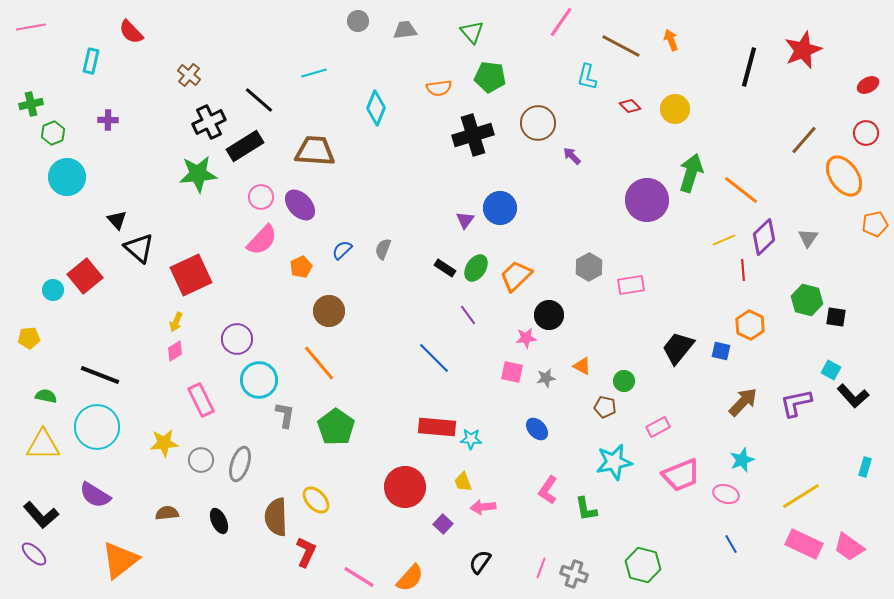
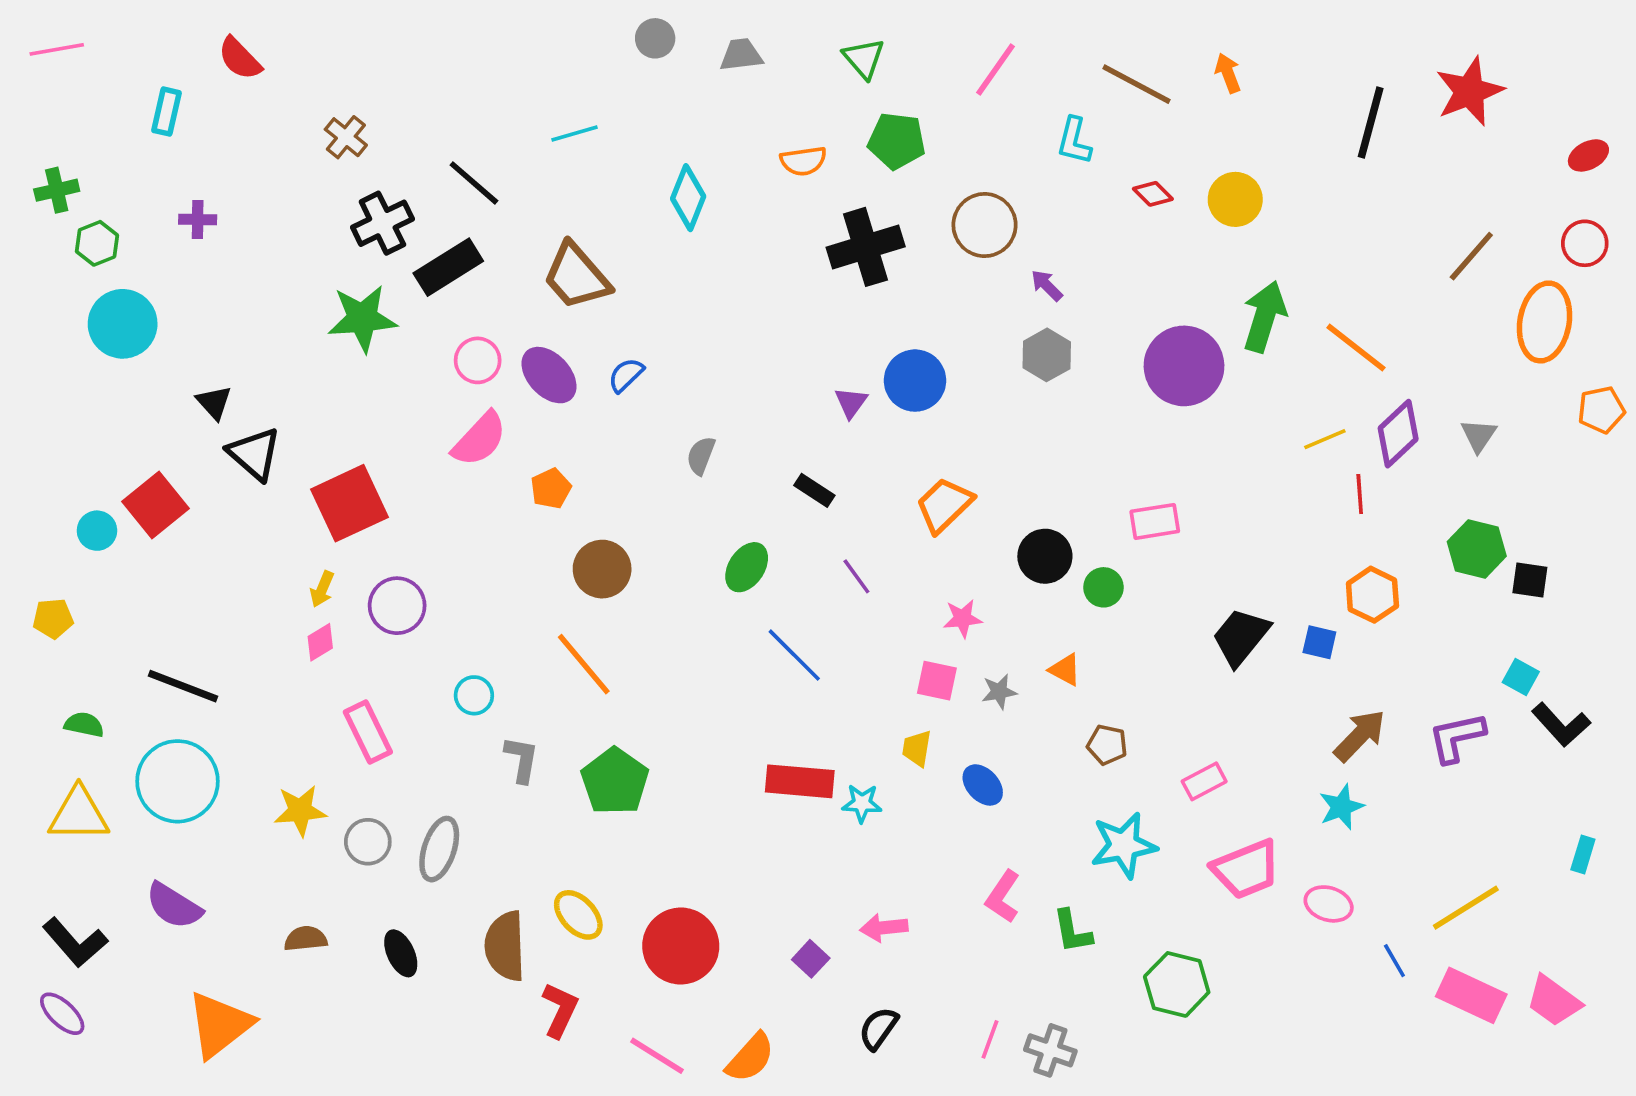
pink line: (561, 22) -> (996, 69), moved
brown trapezoid: (315, 151) -> (576, 276), turned -135
orange ellipse: (844, 176) -> (1545, 322), turned 45
blue semicircle: (342, 250) -> (626, 375), moved
gray hexagon: (589, 267) -> (1047, 355), moved
green ellipse: (476, 268) -> (747, 567), moved
black circle: (549, 315) -> (1045, 556), moved
purple circle: (237, 339) -> (397, 606), moved
cyan circle: (259, 380) -> (474, 695), size x0.6
green circle: (624, 381) -> (1103, 587), moved
cyan star: (742, 460) -> (1341, 807), moved
yellow trapezoid: (463, 482) -> (917, 748), moved, turned 30
red circle: (405, 487) -> (681, 946), moved
blue line: (731, 544) -> (1394, 961), moved
green hexagon: (643, 565) -> (1177, 984), moved

